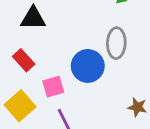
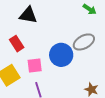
gray ellipse: (116, 43) -> (84, 42), turned 50

